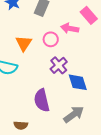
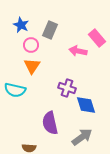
pink circle: (51, 39) -> (31, 45), moved
purple cross: (59, 65) -> (67, 88), turned -30

